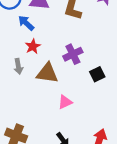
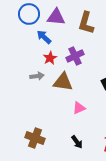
purple cross: (73, 54) -> (75, 56), moved
gray arrow: (18, 66) -> (37, 76), turned -88

